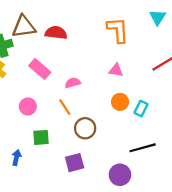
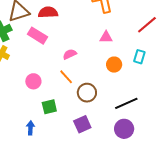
pink rectangle: (40, 69) -> (38, 36), moved
cyan rectangle: (141, 108) -> (139, 57), moved
black line: (143, 148) -> (126, 103), moved

